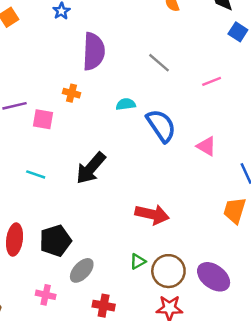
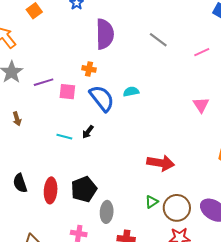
cyan semicircle: (126, 104) -> (131, 92), moved
blue semicircle: (161, 126) -> (102, 98), moved
pink triangle: (206, 146) -> (201, 105), turned 30
black arrow: (91, 168) -> (88, 132), moved, size x0.5
gray ellipse: (82, 270) -> (107, 212), turned -35

